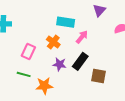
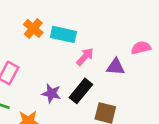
purple triangle: (99, 10) -> (116, 67), moved, turned 48
orange cross: (53, 42) -> (33, 28), moved

